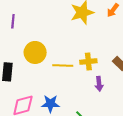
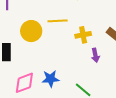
yellow line: (63, 65) -> (58, 21), moved

